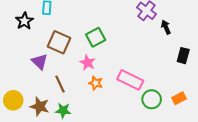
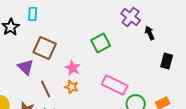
green square: (96, 37) -> (101, 43), moved
orange star: (96, 83) -> (72, 87), moved

